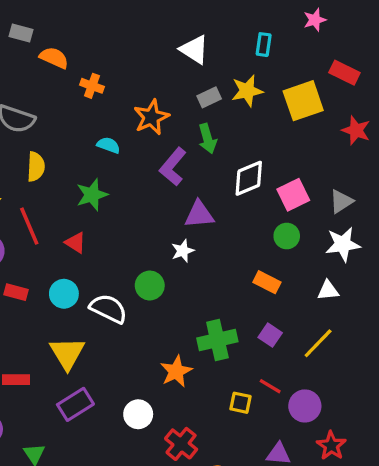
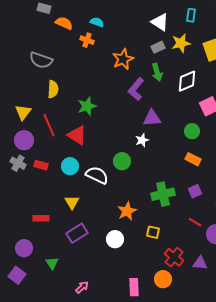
white triangle: (194, 50) -> (160, 22), moved
cyan semicircle: (108, 145) -> (97, 22), moved
white diamond: (249, 178) -> (187, 81), moved
green circle: (287, 236) -> (192, 131), moved
red triangle: (75, 243) -> (77, 135), size x1.5
purple square: (270, 335) -> (195, 191), turned 32
yellow triangle: (67, 353) -> (72, 202), size x0.7
orange star: (176, 371) -> (127, 211), moved
yellow square: (240, 403) -> (153, 232), moved
red cross: (181, 444) -> (174, 257), moved

